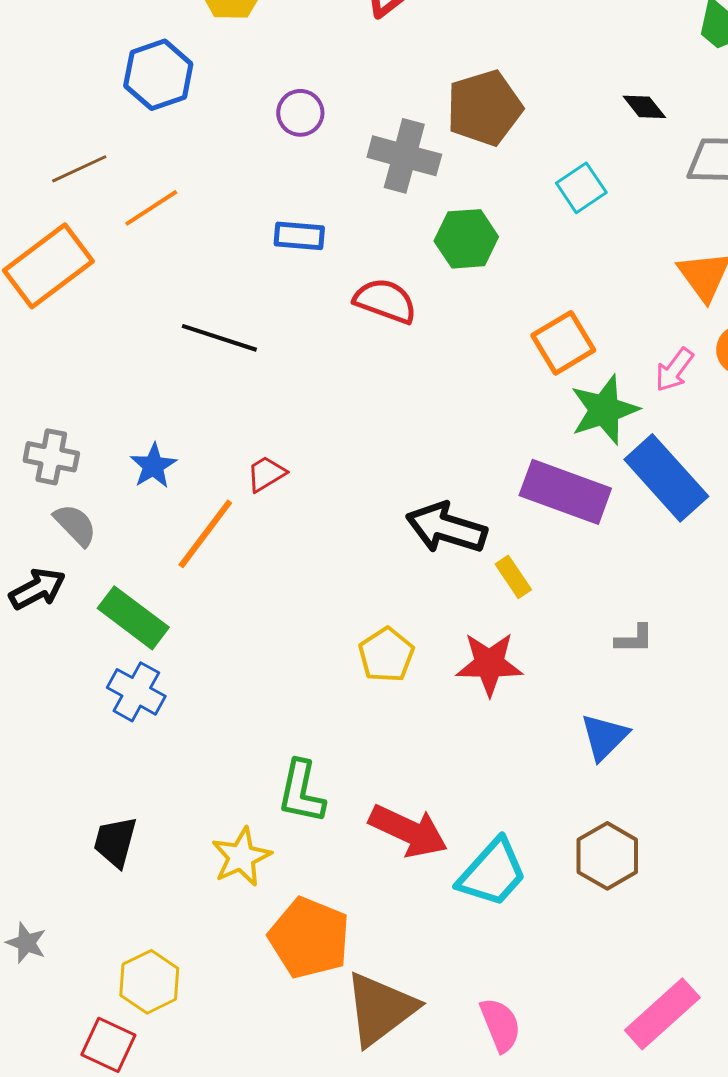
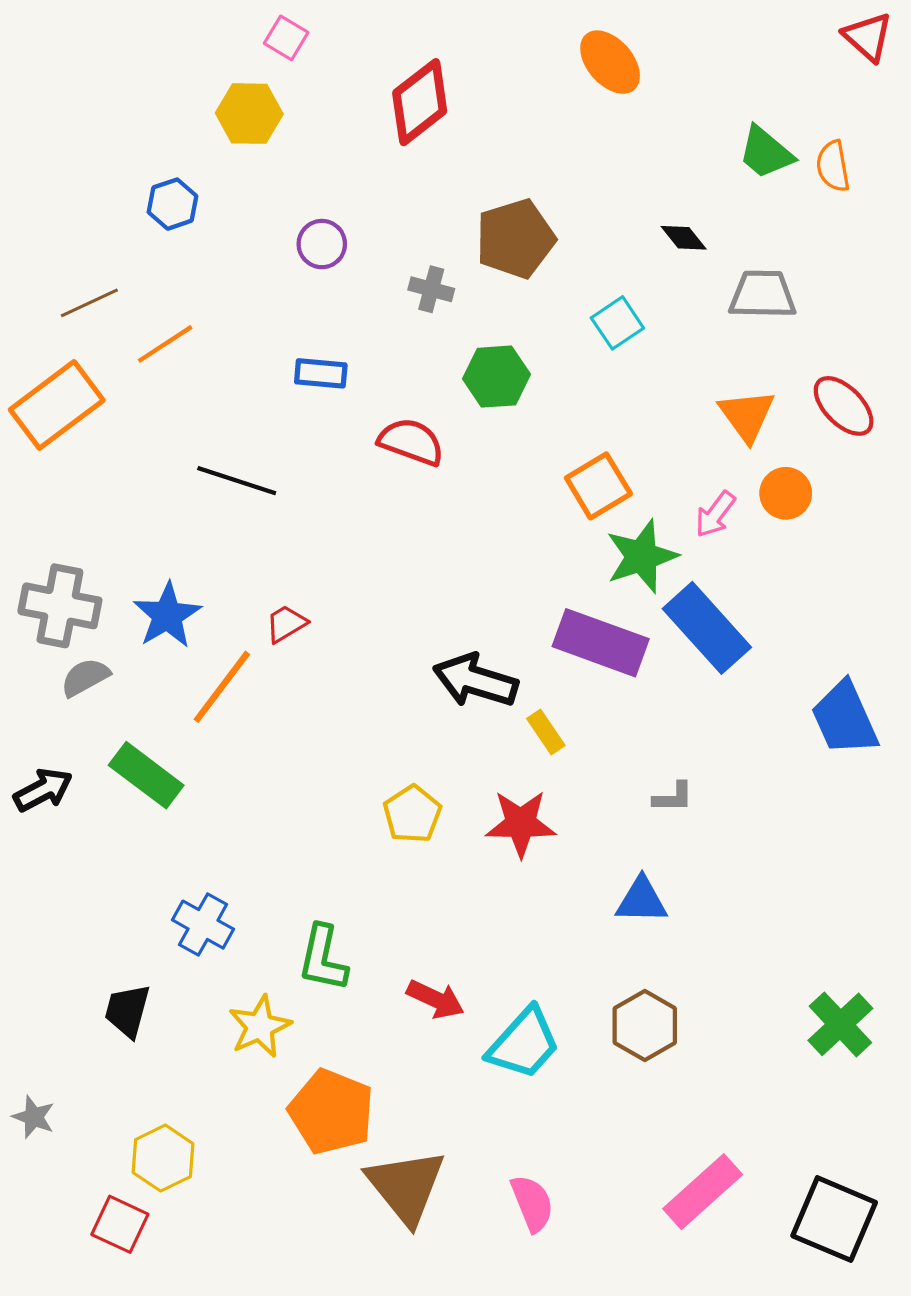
blue hexagon: (158, 75) -> (172, 204), size x0.7
gray cross: (404, 156) -> (431, 289), size x0.6
gray cross: (51, 457) -> (60, 606), size x1.4
blue star: (153, 466) -> (167, 615), size x1.4
gray semicircle: (75, 525) -> (85, 677), turned -75
black arrow: (37, 589) -> (43, 790), moved
blue cross: (136, 692) -> (203, 925), moved
blue triangle: (604, 737) -> (642, 900), turned 46
red arrow: (408, 831) -> (435, 999), size x0.7
brown triangle: (380, 1009) -> (406, 1186), turned -32

